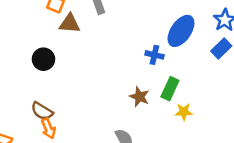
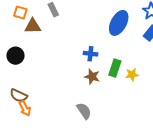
blue cross: (154, 55) -> (90, 54), moved
yellow star: (184, 112) -> (132, 75), moved

